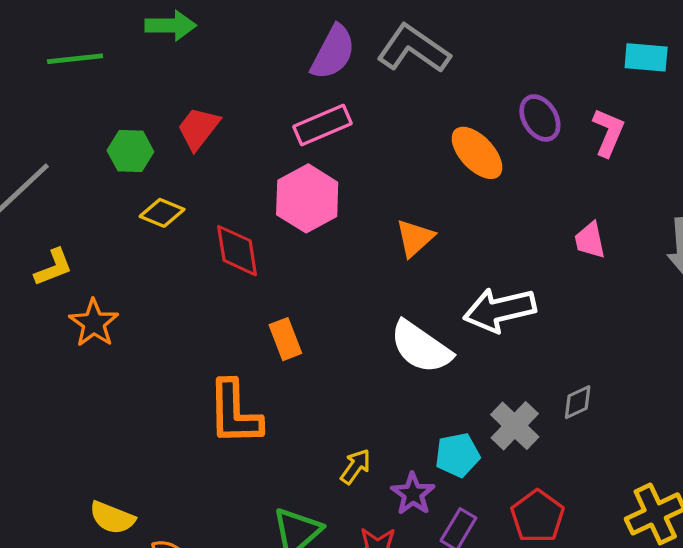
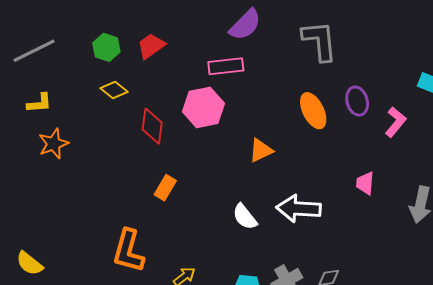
gray L-shape: (413, 49) -> (320, 41), moved, turned 33
orange rectangle: (285, 339) -> (165, 188), turned 35
white semicircle: (421, 347) -> (245, 217), size x0.7
orange L-shape: (235, 413) -> (128, 251), moved

